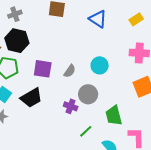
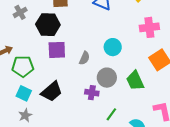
black hexagon: (17, 41) -> (48, 25), moved
purple square: (43, 69) -> (57, 50), moved
green trapezoid: (114, 115) -> (135, 81), moved

